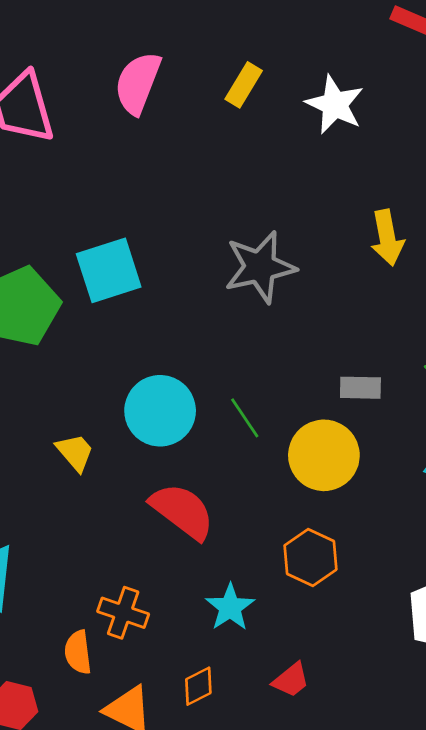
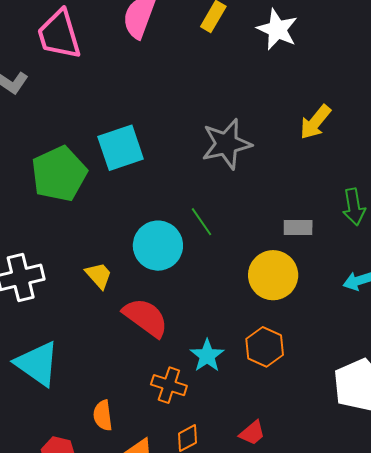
yellow arrow: (387, 238) -> (315, 122), turned 51
green line: (245, 418) -> (201, 222), moved
red semicircle: (182, 511) -> (146, 318), moved
cyan star: (230, 607) -> (207, 356), moved
orange cross: (123, 613) -> (169, 385), moved

